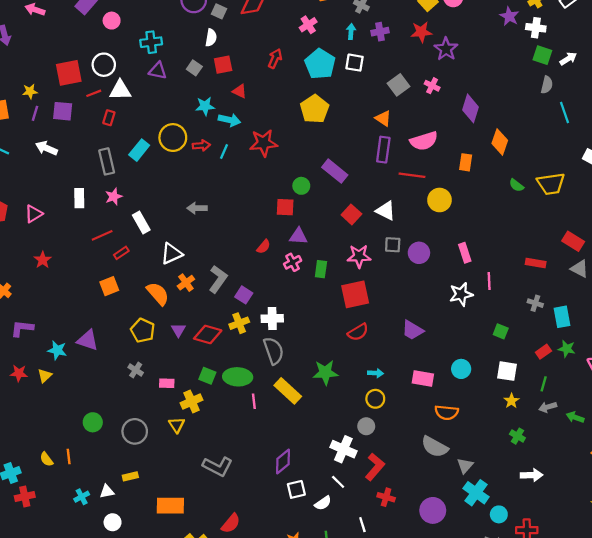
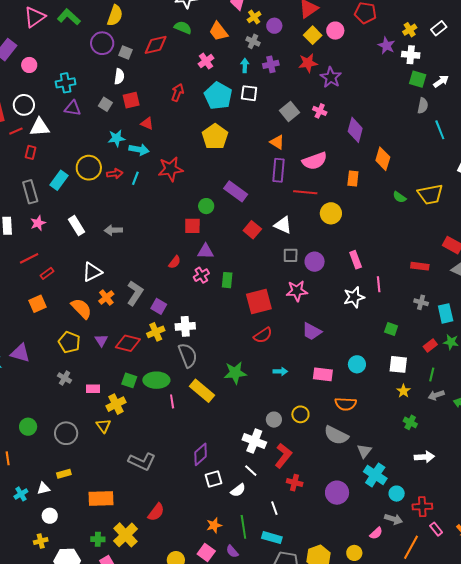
white rectangle: (141, 222) -> (77, 226), moved
pink star: (359, 256) -> (297, 291), moved
yellow circle: (375, 399) -> (300, 414), moved

